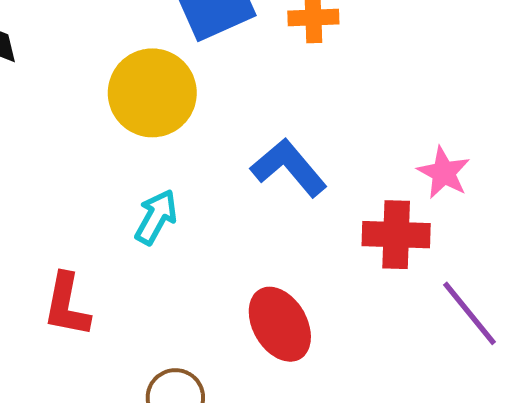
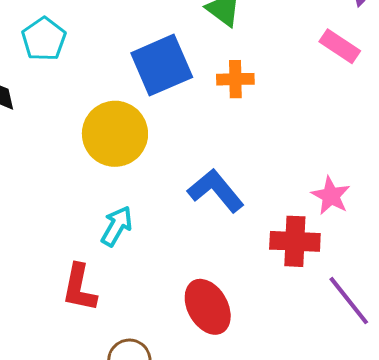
red L-shape: (67, 305) -> (79, 288), moved

